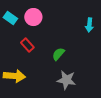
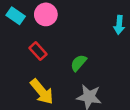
yellow arrow: (14, 76) -> (42, 92), moved, turned 45

